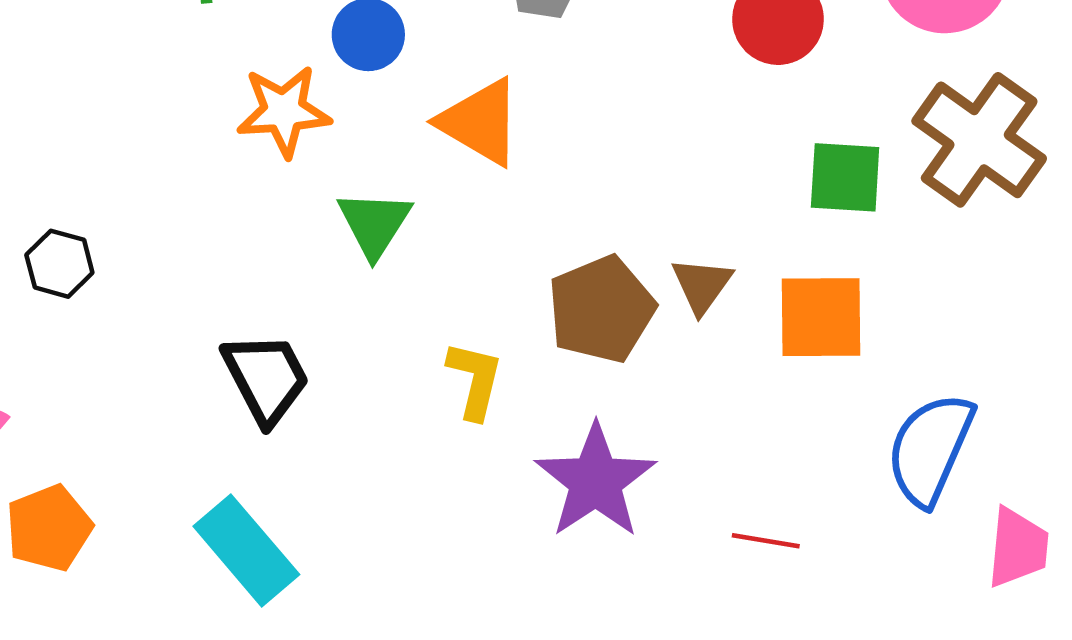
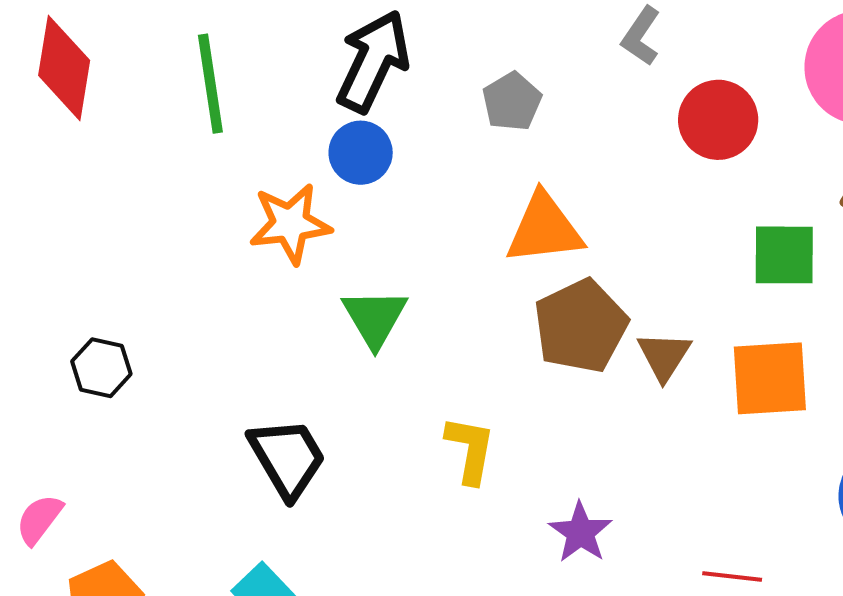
orange triangle: (480, 122) -> (544, 229), moved, turned -34
brown pentagon: (601, 309) -> (581, 326), moved
purple star: (596, 481) -> (580, 532), size x0.6

